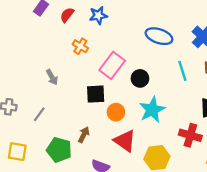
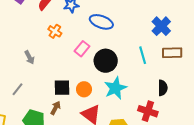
blue ellipse: (159, 36) -> (101, 22), moved
pink rectangle: (112, 65) -> (82, 49), size x0.7
black circle: (140, 78) -> (106, 61), size x1.5
black square: (96, 94) -> (62, 88), moved

